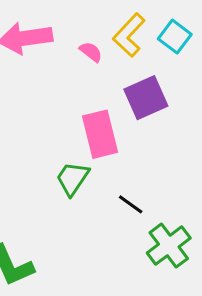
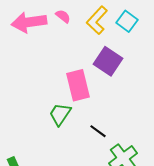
pink semicircle: (91, 52) -> (63, 16), moved
purple square: (146, 98) -> (108, 61), turned -32

